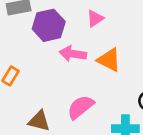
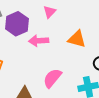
orange triangle: (109, 60) -> (77, 39), moved

